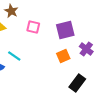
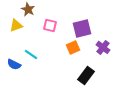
orange square: (63, 56) -> (73, 47), moved
black rectangle: (77, 83) -> (86, 75), moved

